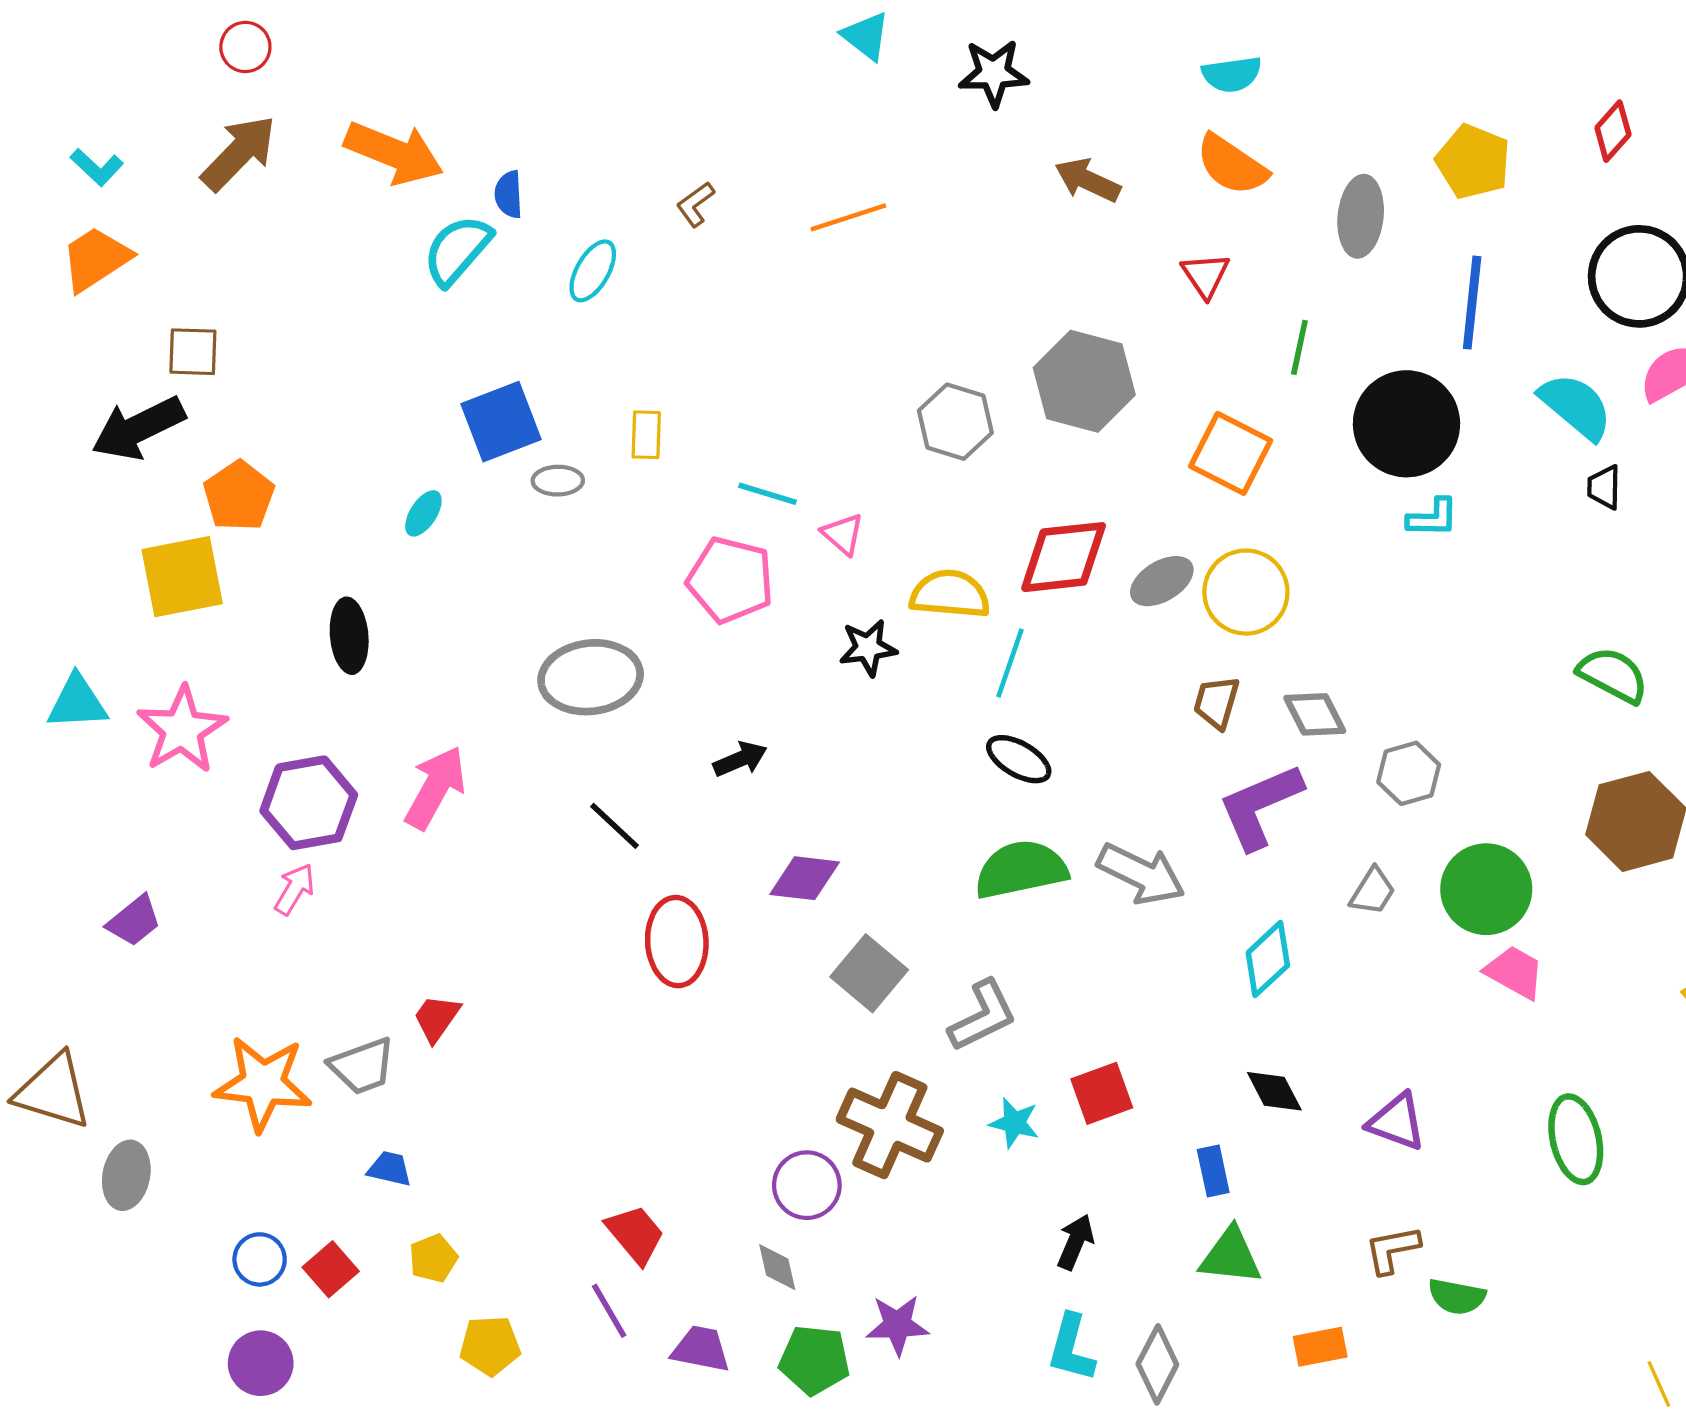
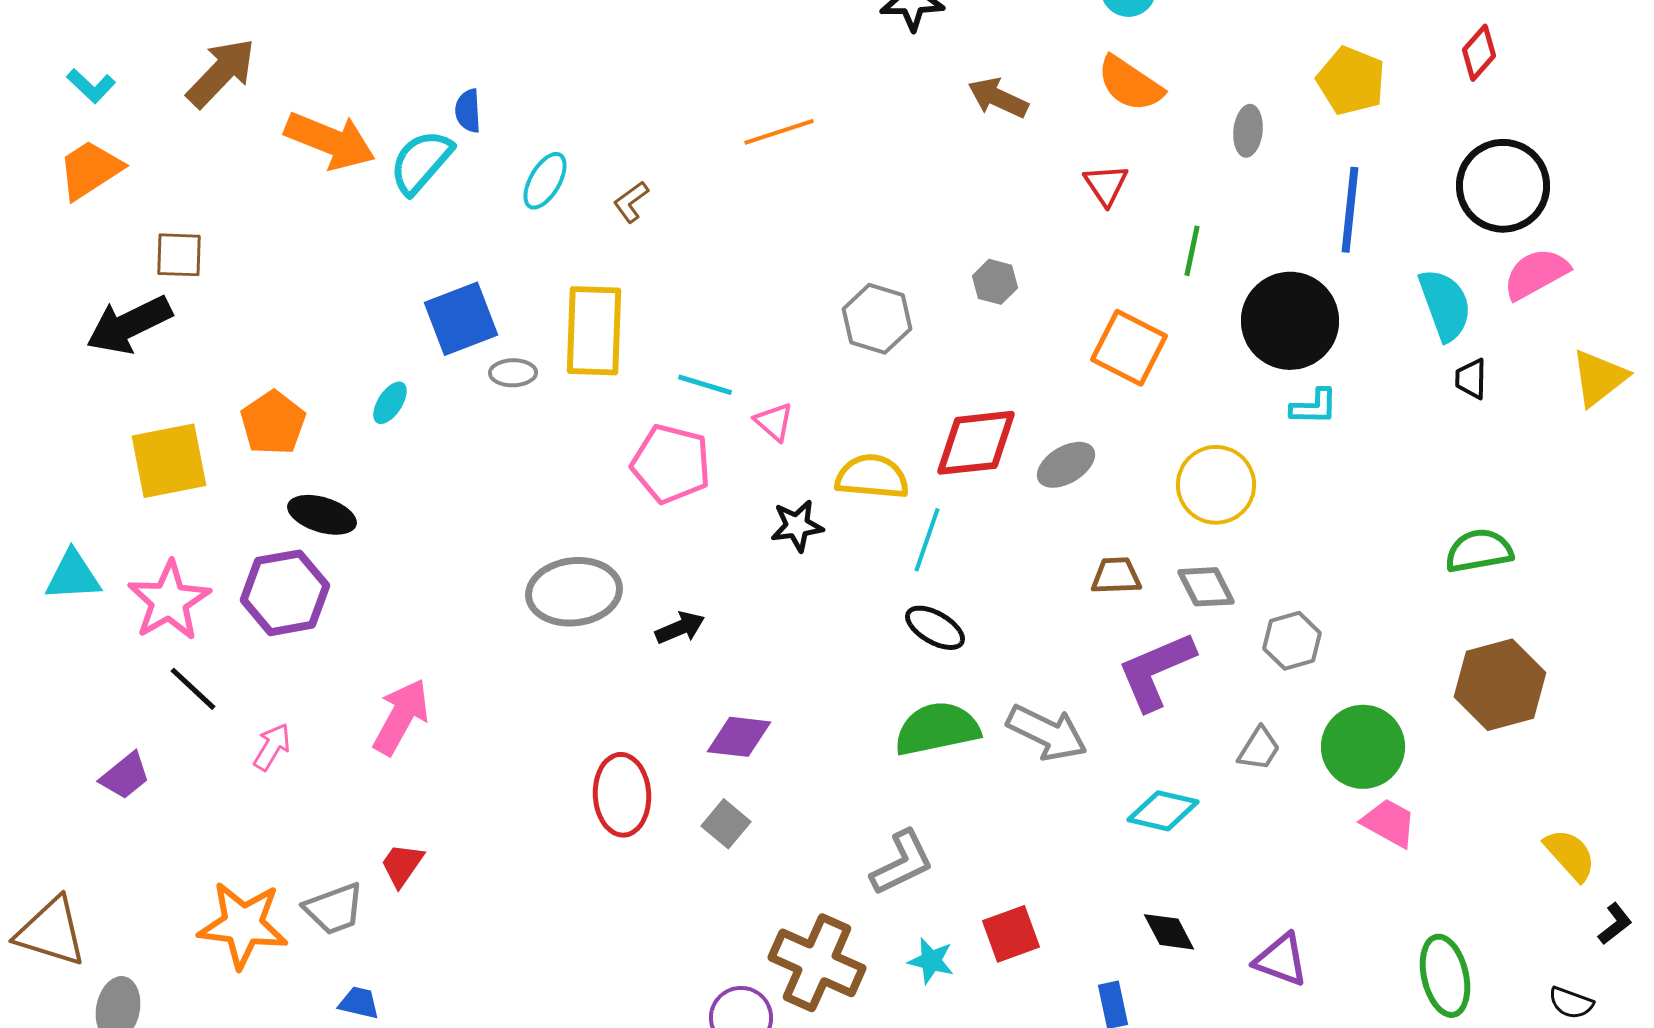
orange arrow: (394, 153) -> (330, 141), moved
brown L-shape: (695, 204) -> (631, 202), moved
gray ellipse: (1361, 216) -> (1248, 131), size x0.7
gray hexagon: (1084, 381) -> (995, 282), size x0.5
cyan semicircle: (1576, 406) -> (1445, 305), turned 30
yellow rectangle: (646, 435) -> (594, 331), size x2.0
orange pentagon: (239, 496) -> (273, 423), moved
yellow circle: (1246, 592) -> (1216, 485), moved
black ellipse: (349, 636) -> (322, 515), turned -68
green semicircle: (1613, 675) -> (1479, 551), turned -38
gray ellipse: (591, 677) -> (574, 592), moved
brown trapezoid: (1216, 702) -> (1116, 576), turned 72
pink arrow: (435, 788) -> (401, 717), moved
purple hexagon: (309, 803) -> (285, 593), moved
black line: (615, 826) -> (193, 689), moved
cyan diamond: (1268, 959) -> (1163, 811), turned 56
gray square: (869, 973) -> (726, 824), moved, size x0.7

